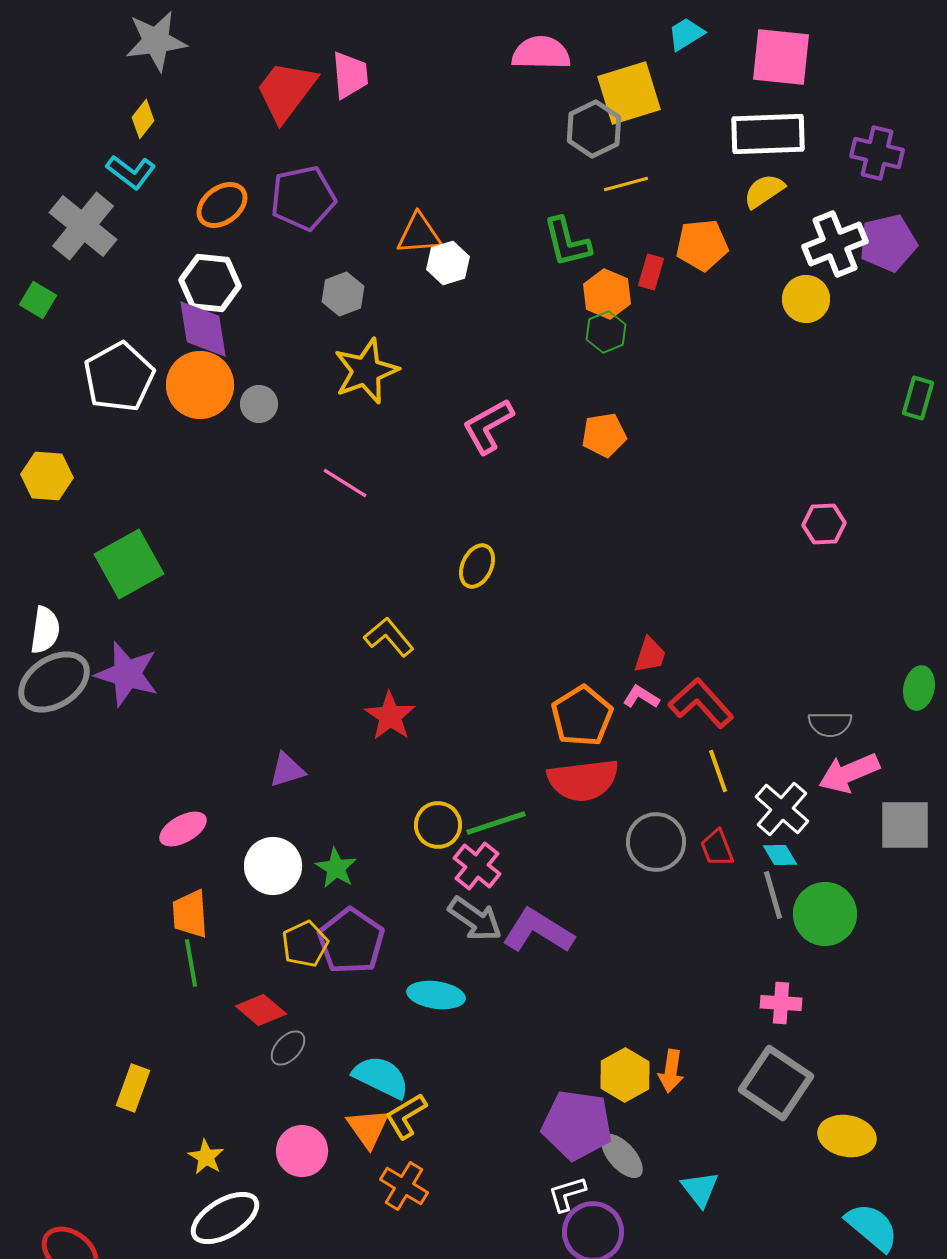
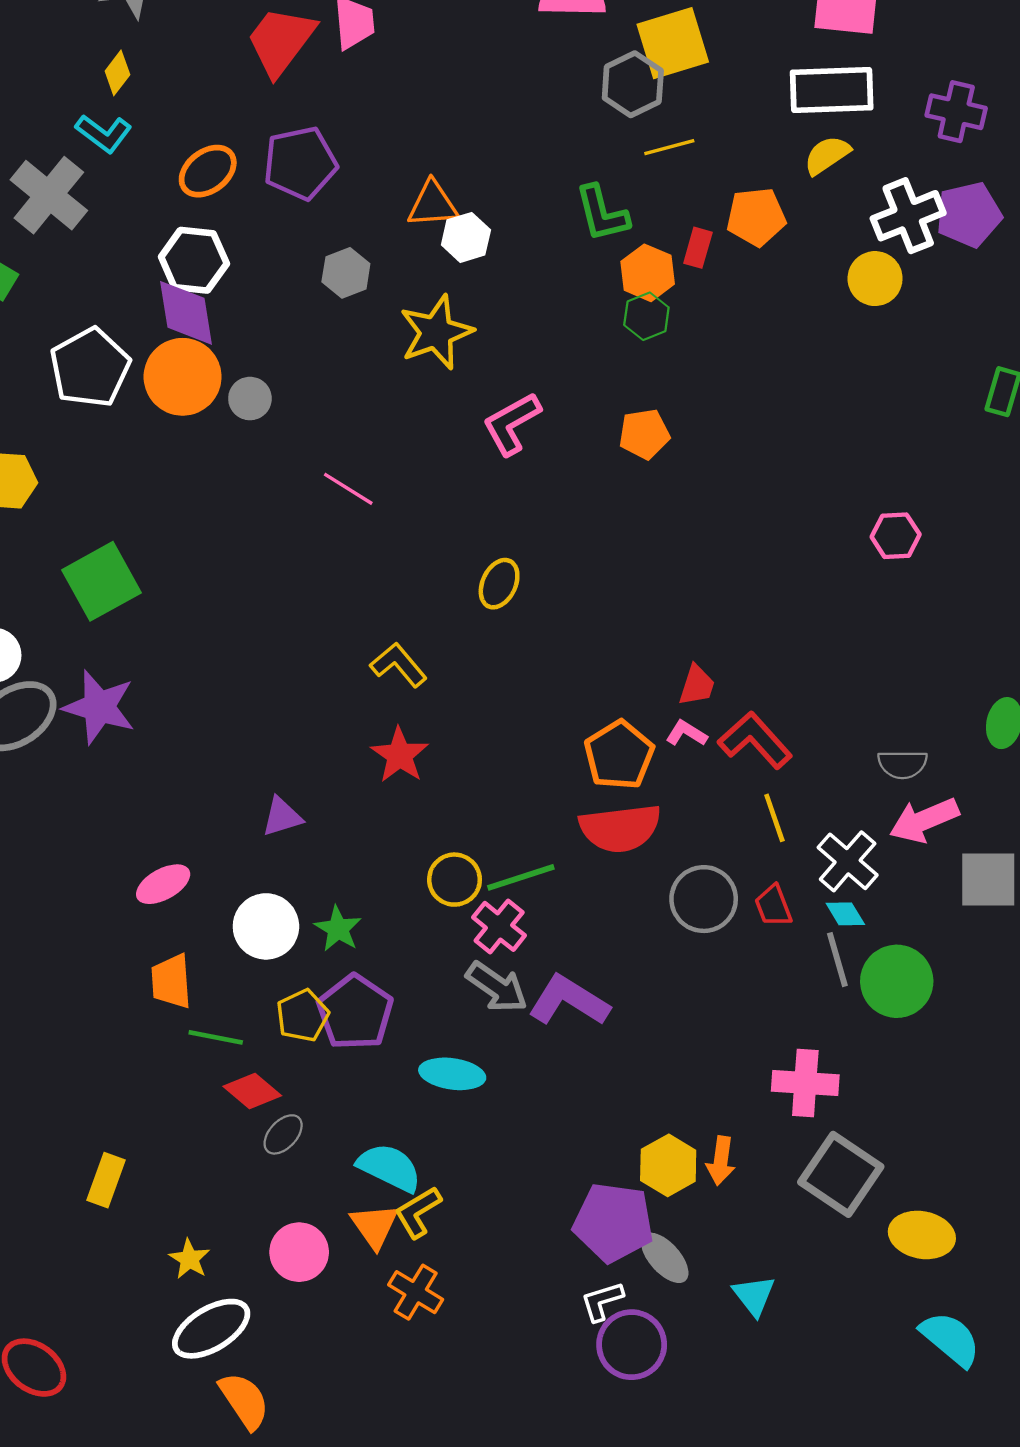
yellow star: (366, 371) -> (436, 332), moved
green line: (191, 963) -> (216, 1037), moved, turned -69
pink cross: (781, 1003) -> (805, 1083), moved, size x1.4

